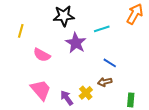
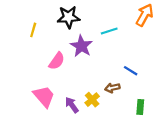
yellow line: (21, 31) -> (33, 30), moved
pink semicircle: (42, 55) -> (57, 61), moved, turned -84
blue line: (110, 63) -> (131, 71), moved

